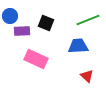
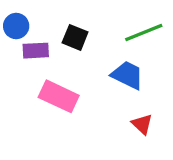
blue trapezoid: (78, 46) -> (127, 75), turned 30

